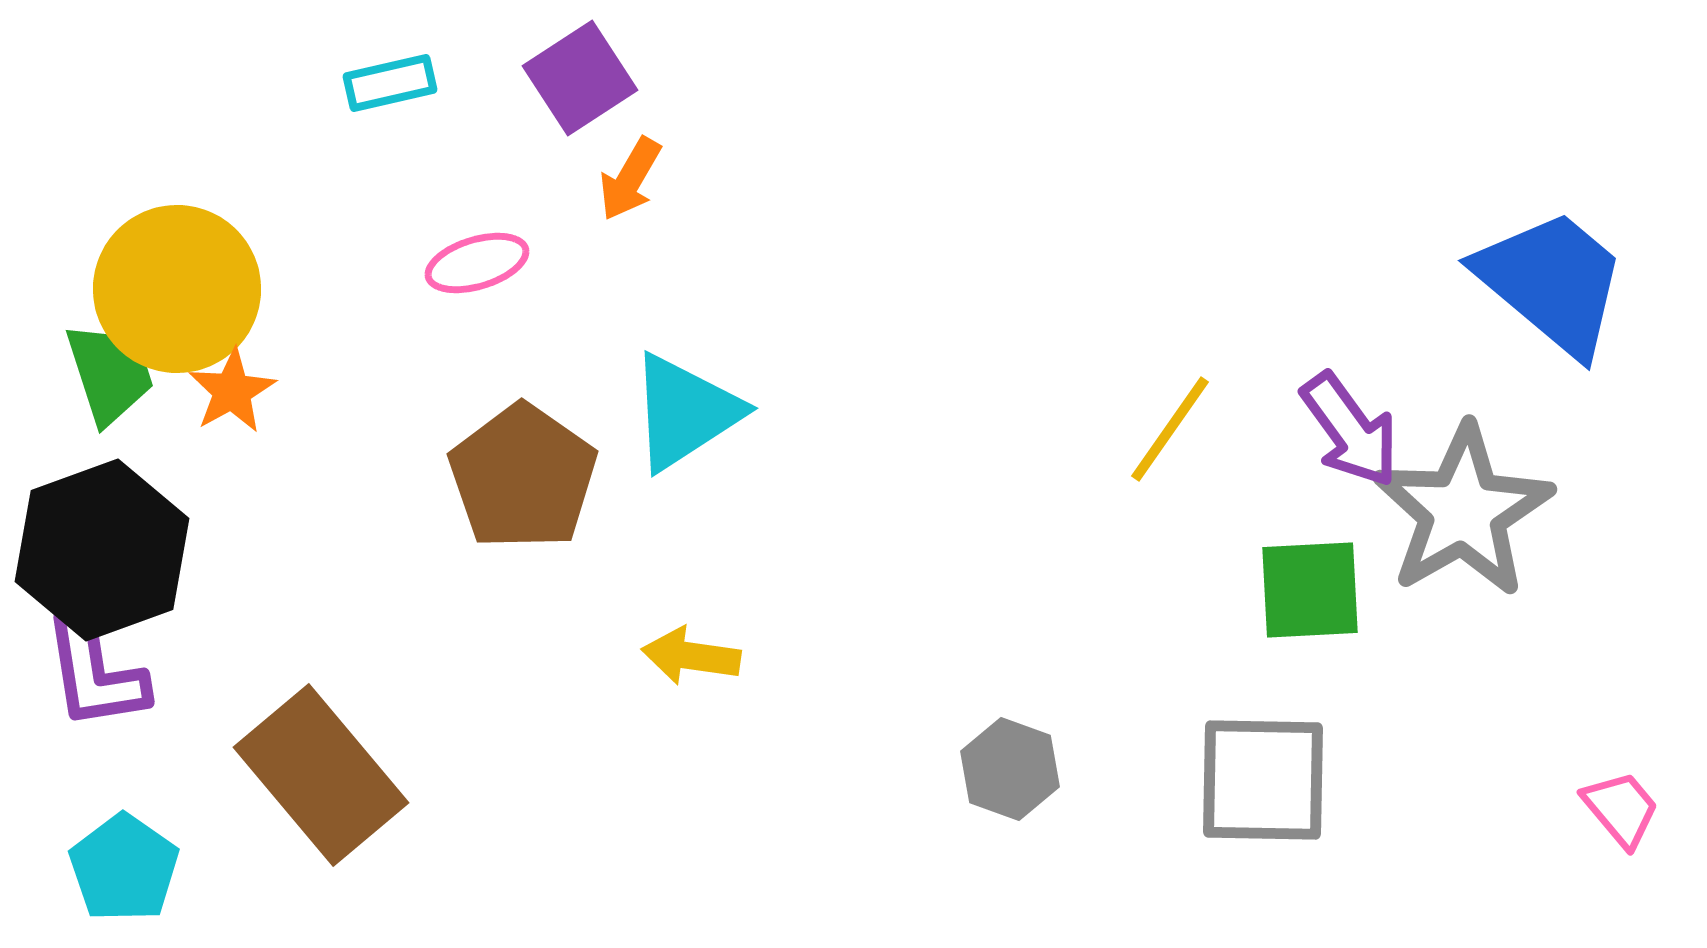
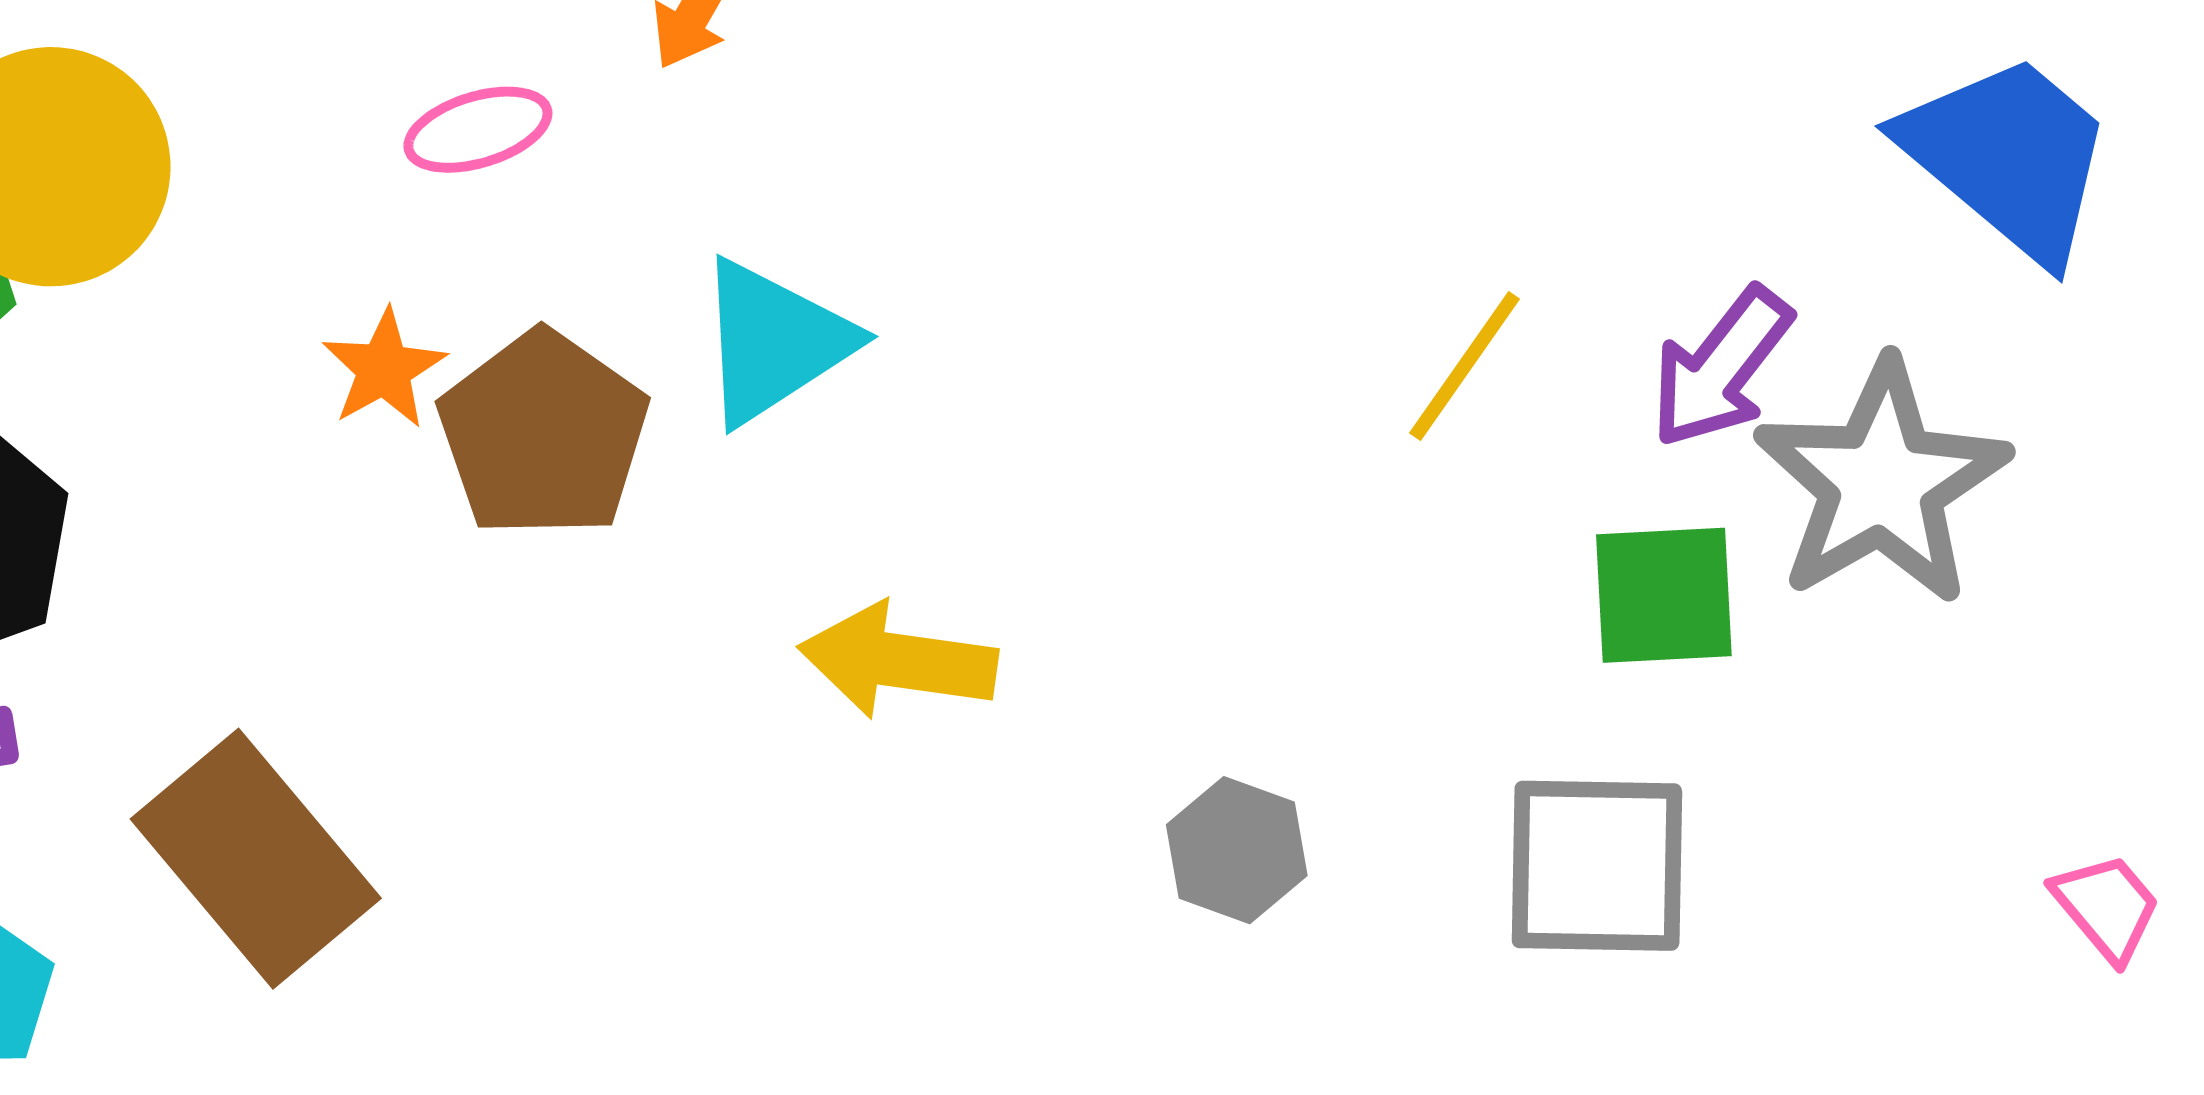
orange star: (232, 391) -> (384, 369), moved
purple arrow: (1350, 430) -> (1721, 367), turned 74
yellow arrow: (691, 656) -> (898, 661), moved, size x1.4

